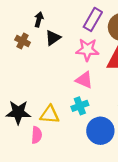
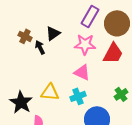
black arrow: (39, 19) -> (40, 47), moved, turned -40
black star: (18, 112) -> (21, 102), turned 30
yellow triangle: (50, 115) -> (50, 92), moved

